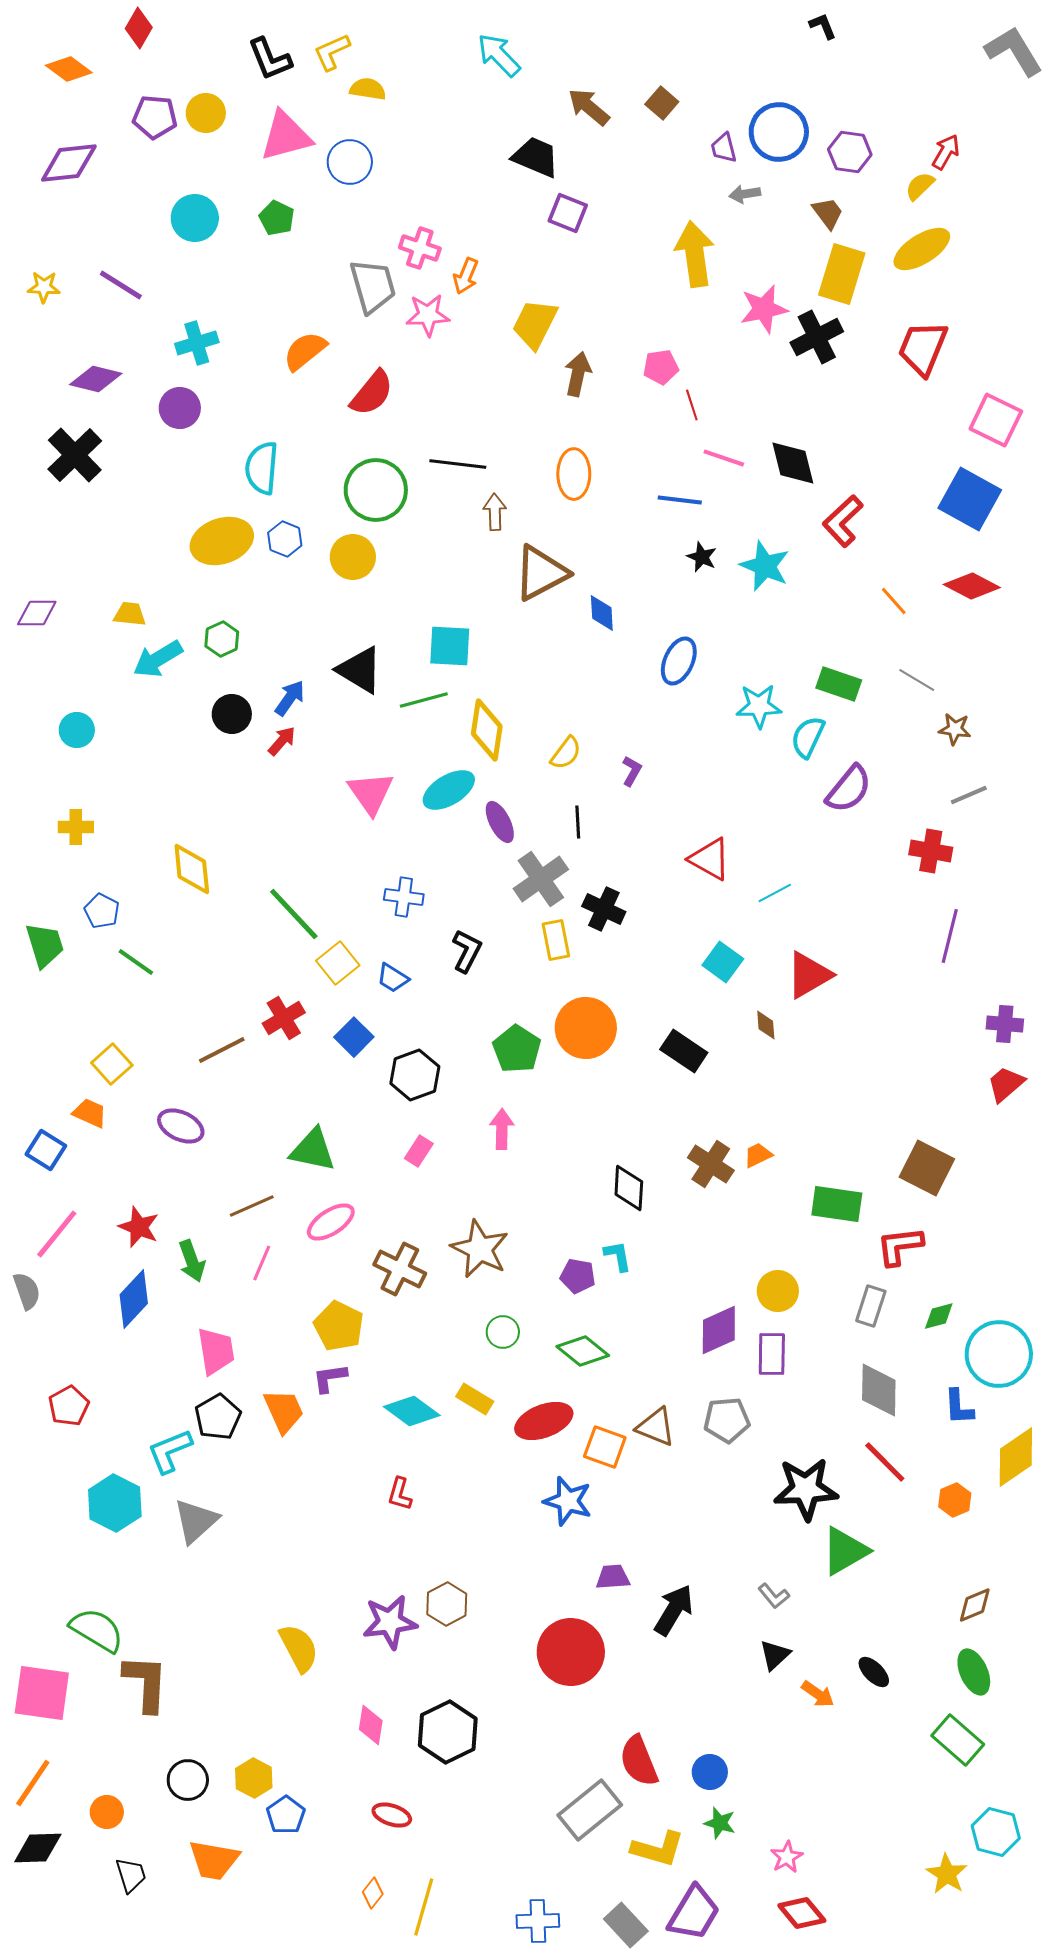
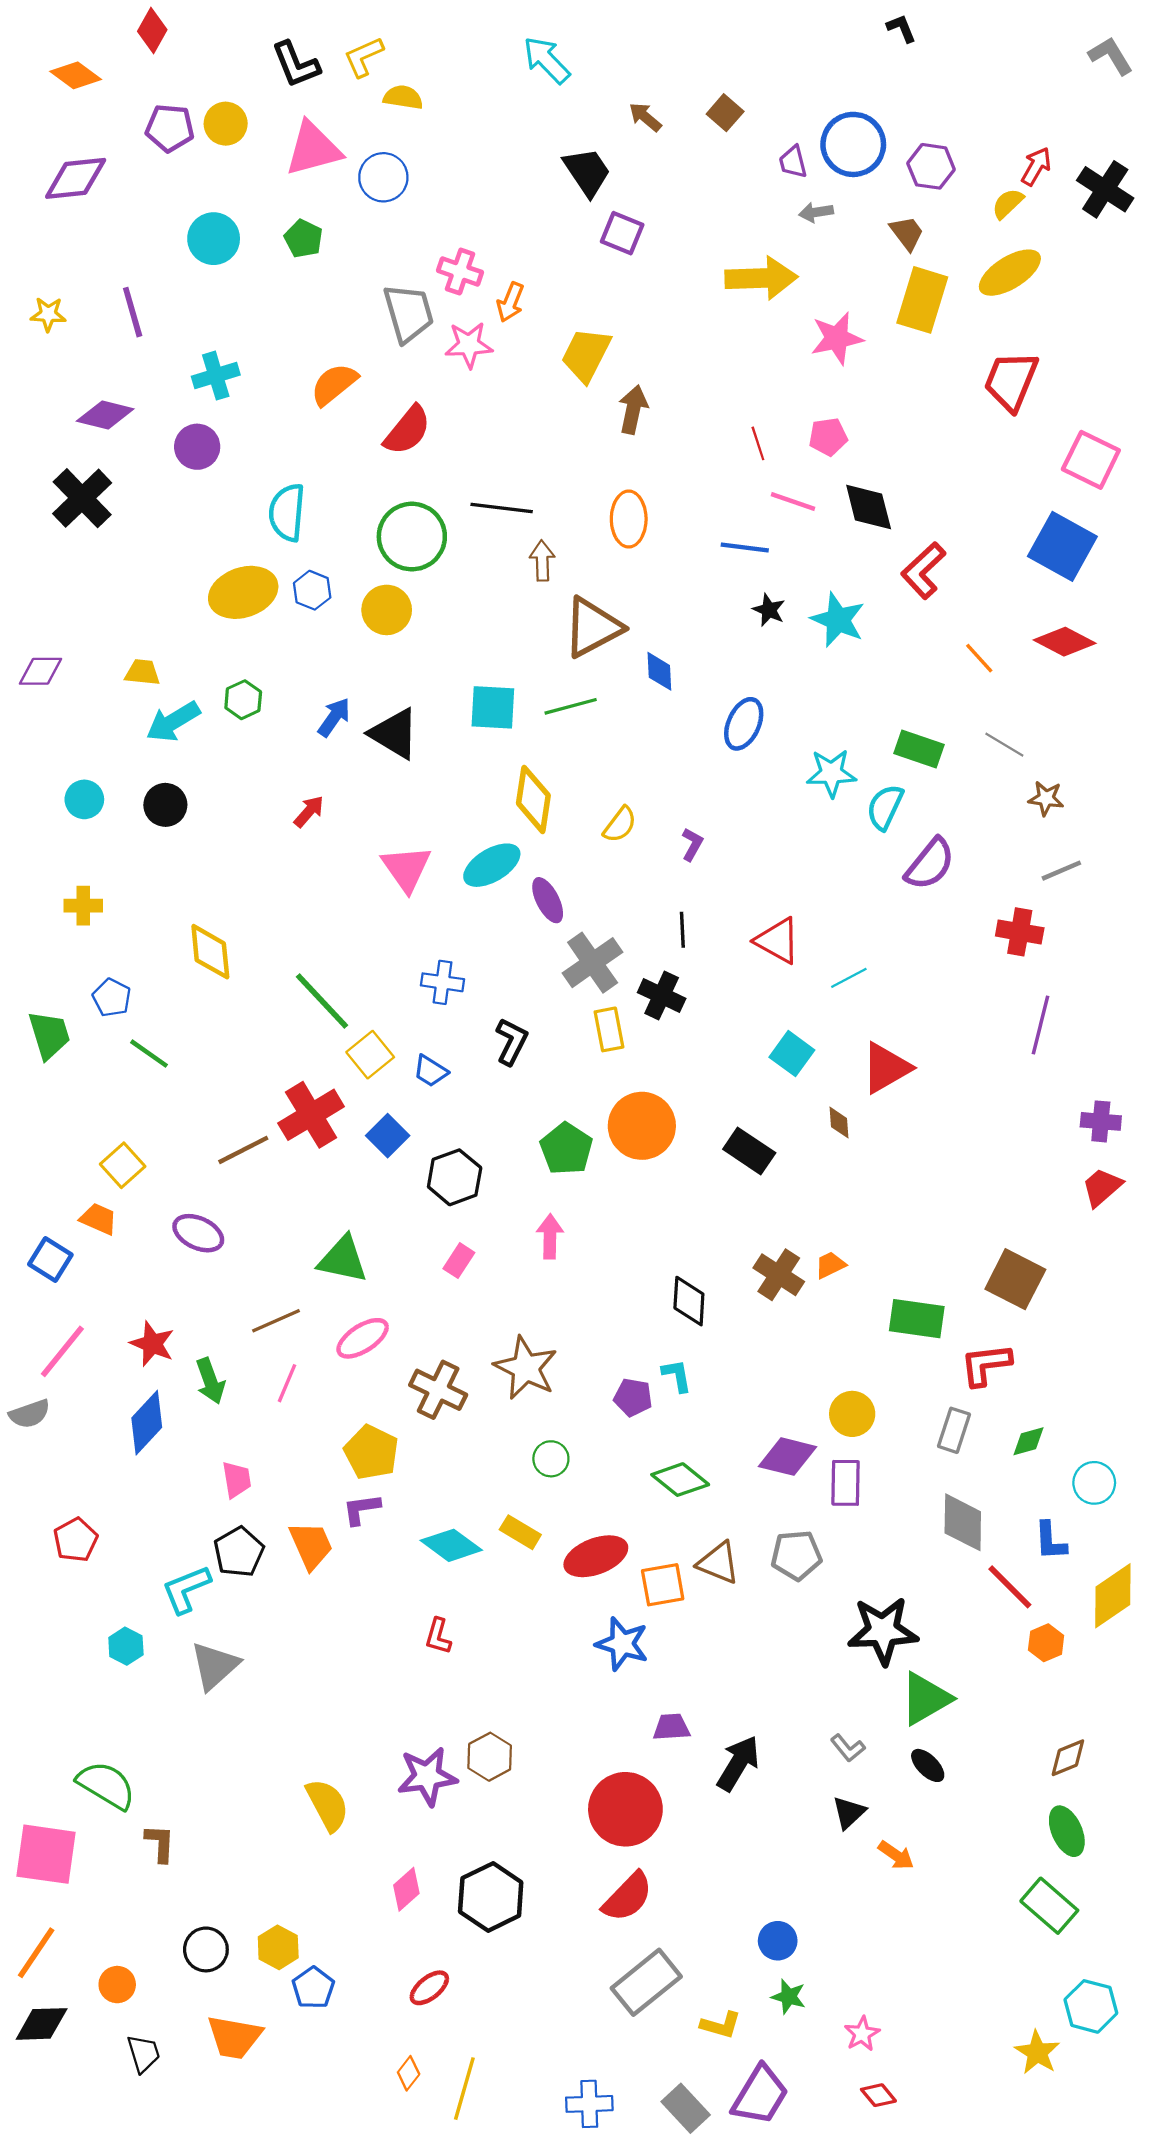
gray L-shape: (1014, 51) -> (1111, 56), size x0.7
brown arrow: (589, 107) -> (645, 117), size x0.7
black trapezoid: (536, 157) -> (587, 172), turned 33
yellow arrow: (695, 254) -> (761, 278), turned 96
purple line: (121, 285) -> (133, 312), turned 42
black cross: (817, 337) -> (1105, 189), moved, turned -30
pink pentagon: (661, 367) -> (828, 437), moved
blue arrow: (290, 698) -> (334, 717), moved
green line: (424, 700) -> (571, 706), moved
black circle: (232, 714) -> (165, 805), moved
black line: (578, 822) -> (682, 930), moved
red cross: (284, 1018) -> (311, 1115), size x1.4
gray semicircle: (27, 1291) -> (30, 1414), turned 90
purple diamond: (719, 1330) -> (788, 1457), turned 38
pink trapezoid: (216, 1351) -> (237, 1480), size x0.7
green diamond: (583, 1351) -> (680, 1480), moved
cyan circle: (999, 1354) -> (1094, 1483), size x0.6
orange square: (605, 1447) -> (663, 1585), turned -30
red line: (885, 1462) -> (1010, 1587), moved
cyan hexagon: (115, 1503) -> (126, 1646), size x0.6
black ellipse: (874, 1672) -> (928, 1765), moved
brown L-shape: (146, 1683) -> (160, 1843), size x0.6
pink diamond: (371, 1725) -> (406, 1889), turned 39
red semicircle: (639, 1761) -> (628, 1897), moved, turned -114
red ellipse: (392, 1815) -> (429, 1988), turned -57
yellow L-shape: (658, 1849) -> (721, 2025), size x0.7
red diamond: (802, 1913) -> (878, 2095), size x0.7

